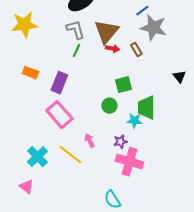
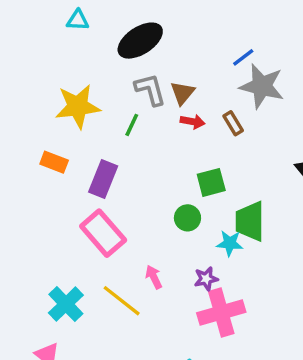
yellow star: (24, 25) -> (78, 106), moved
gray L-shape: (75, 30) -> (150, 90), moved
brown triangle: (106, 32) -> (182, 93), size x0.6
pink cross: (129, 162) -> (221, 312), turned -32

